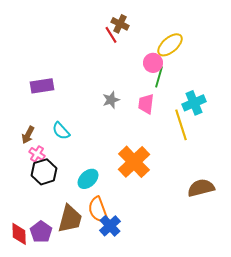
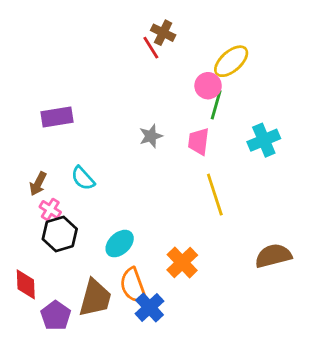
yellow line: (181, 125) -> (215, 195), moved
orange cross: (134, 162) -> (182, 263), moved, size x0.7
red diamond: (19, 234) -> (26, 284), moved

